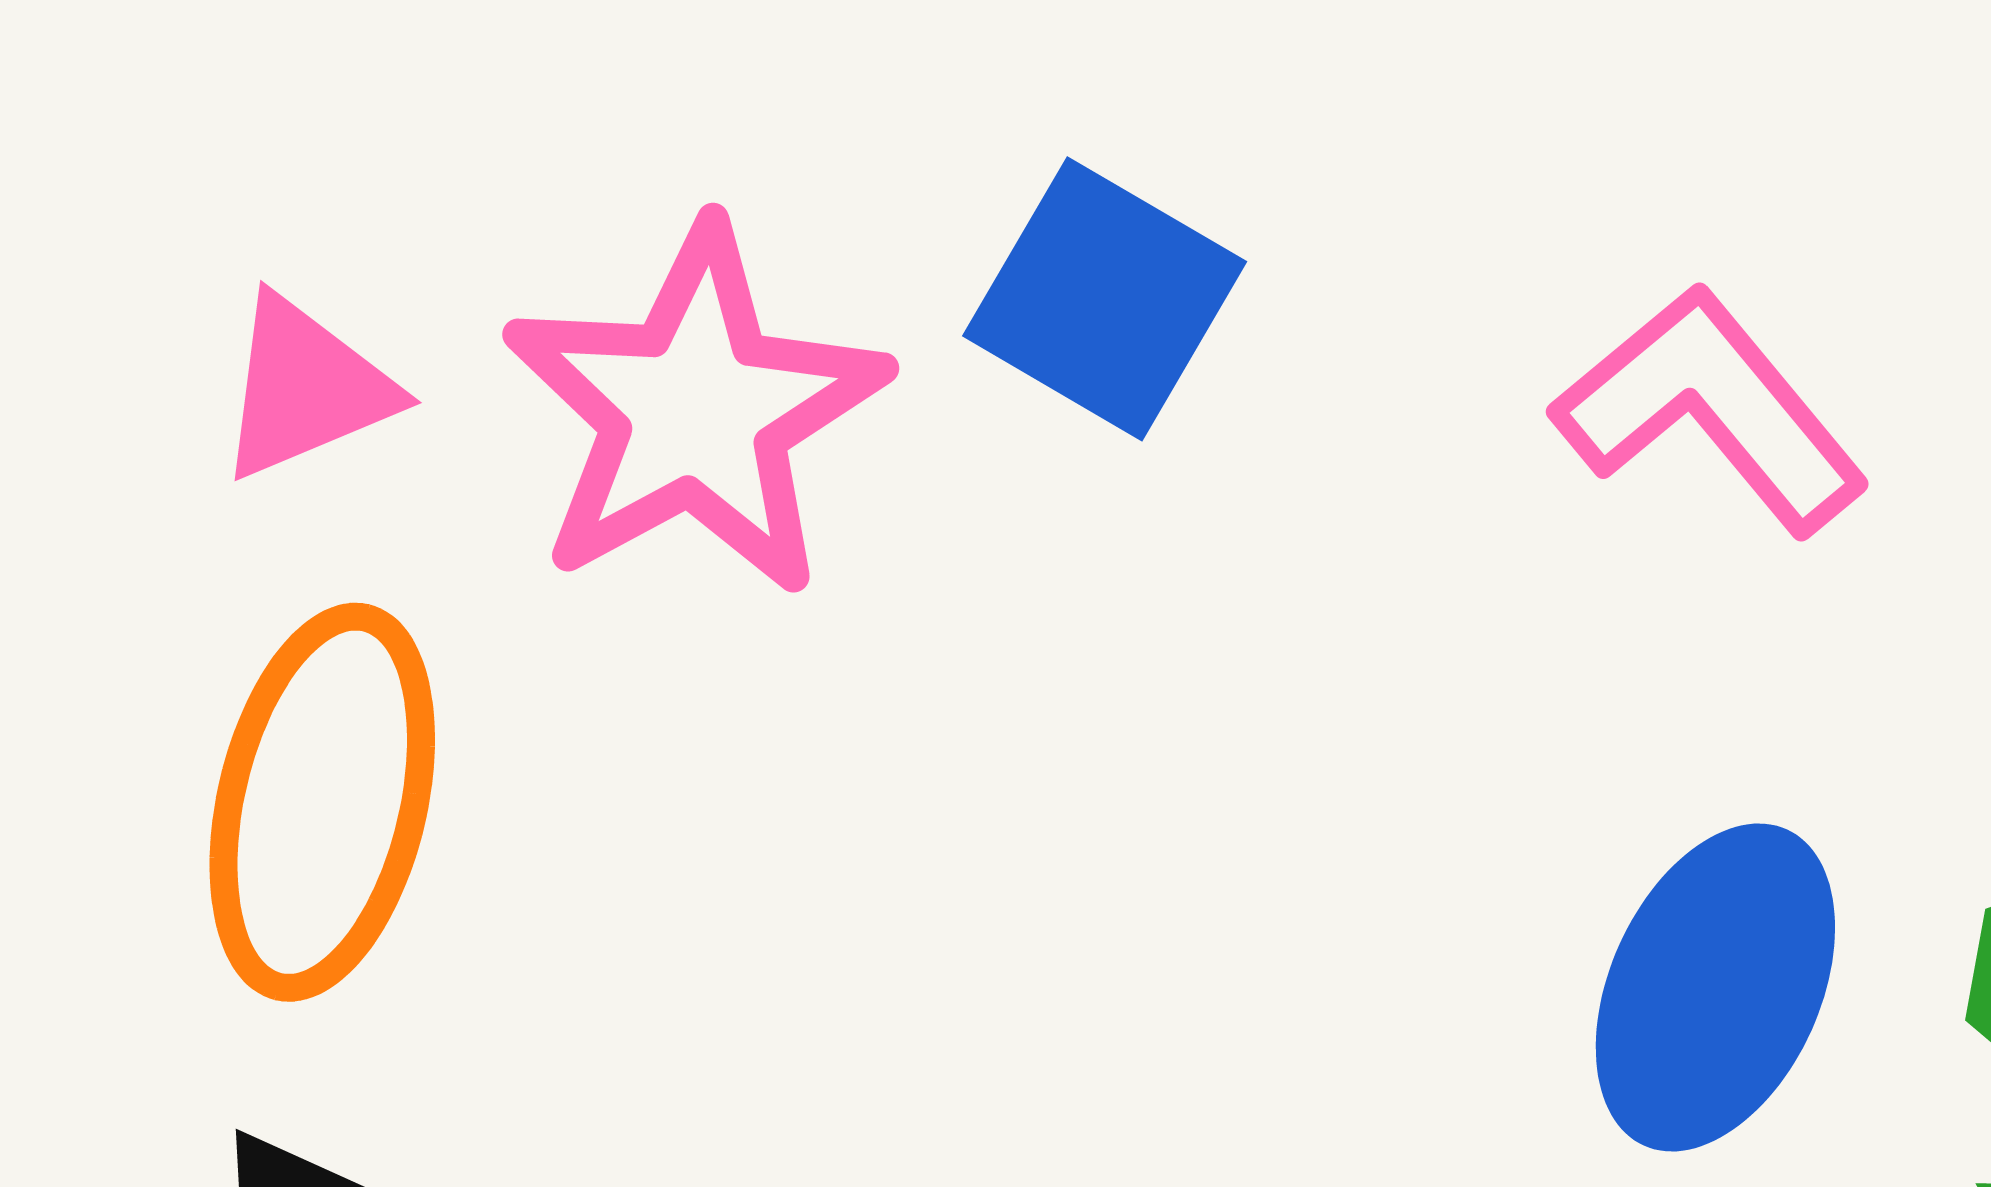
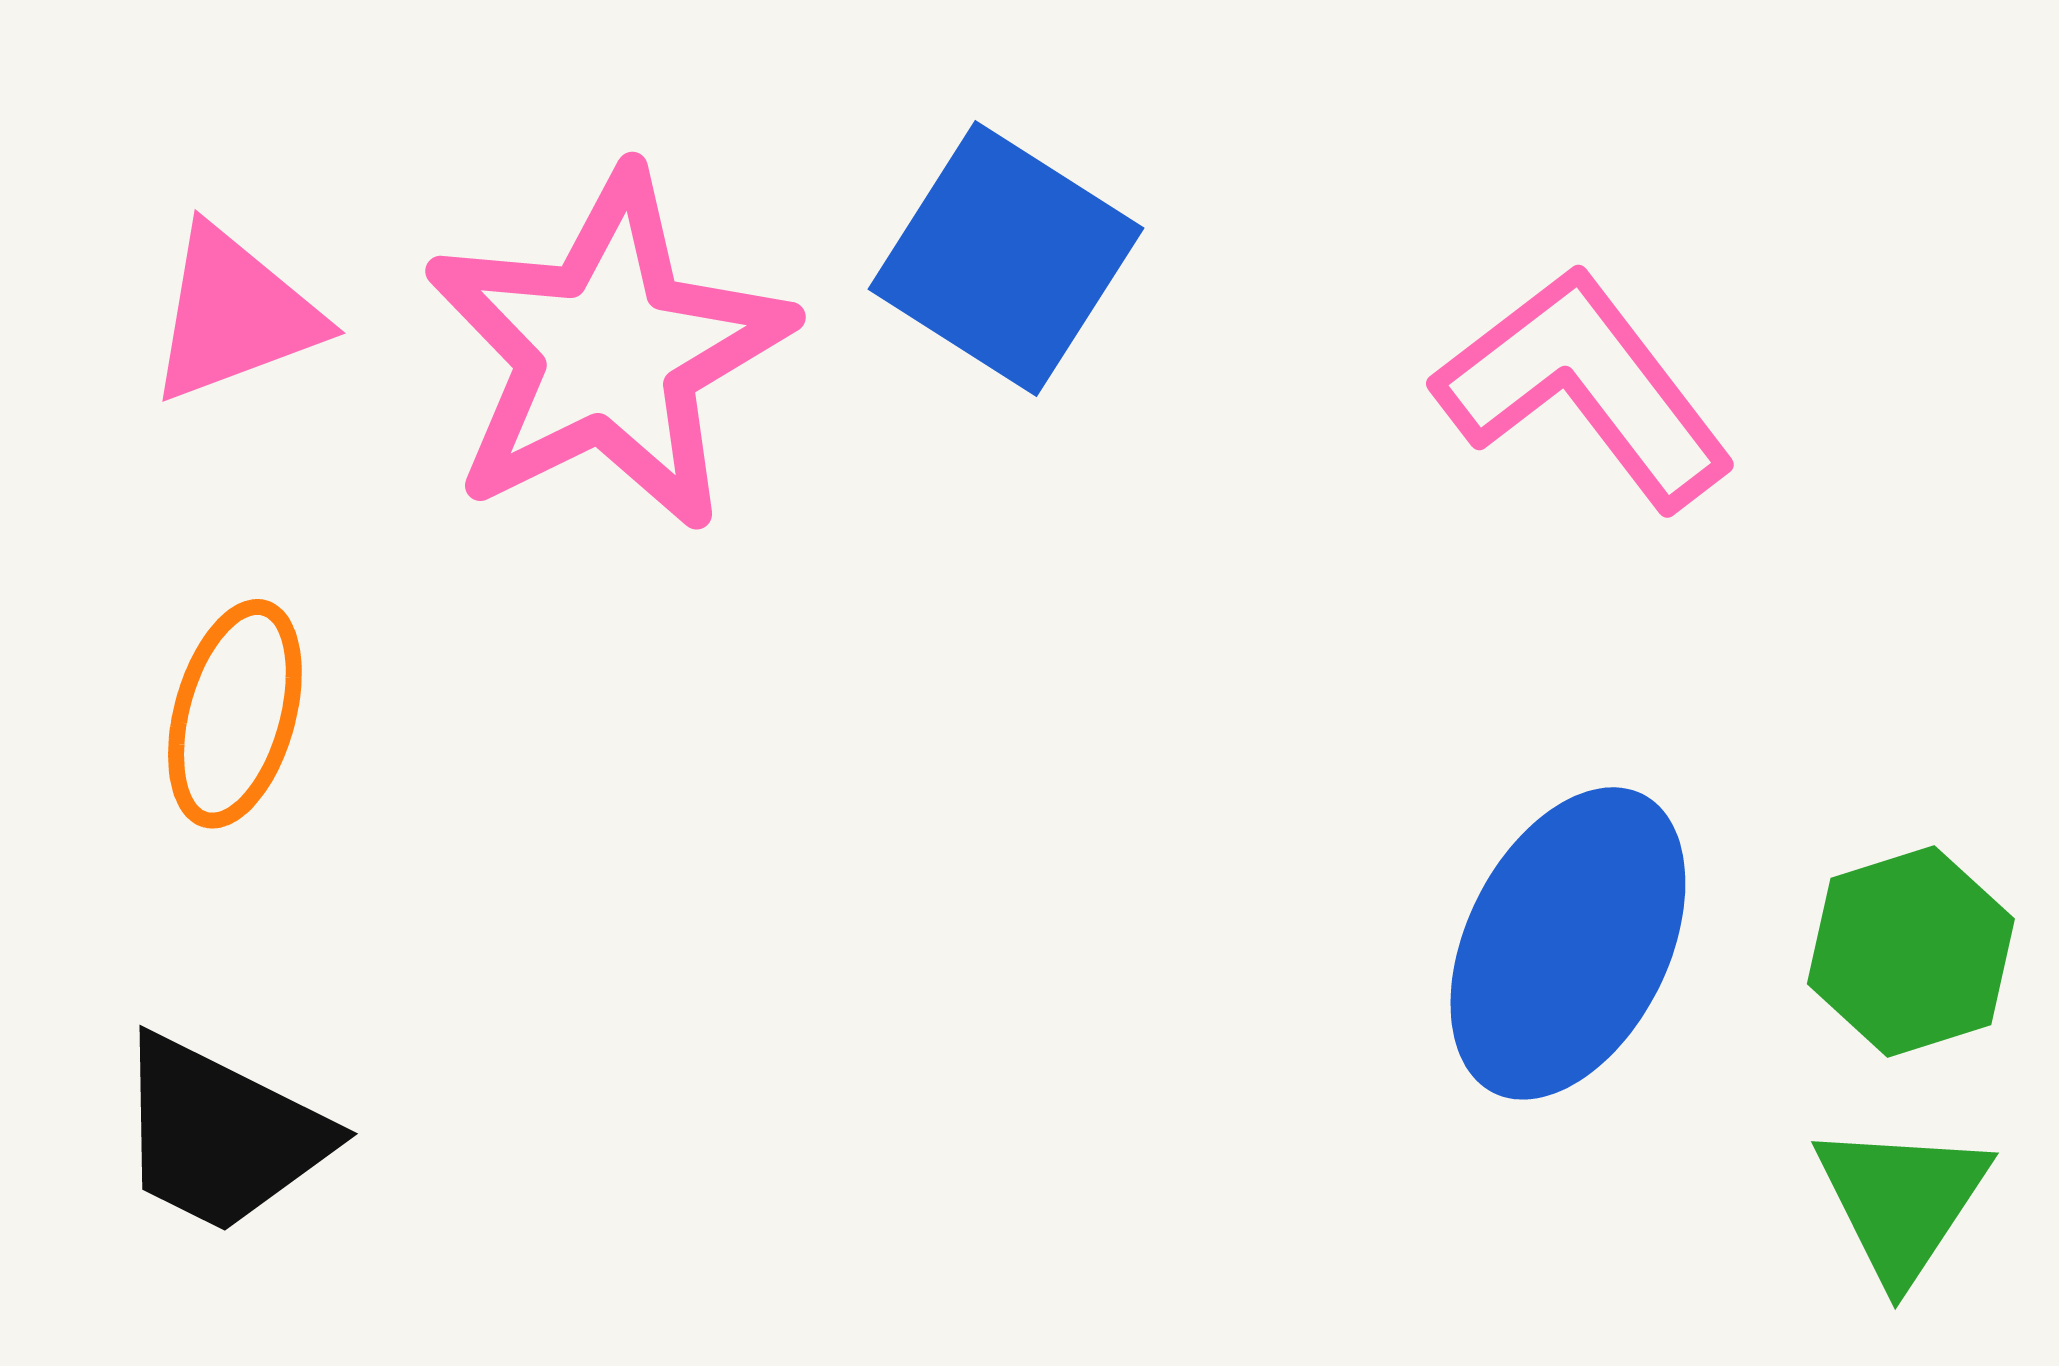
orange ellipse: (322, 802) -> (235, 714), size x0.6

